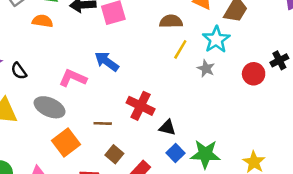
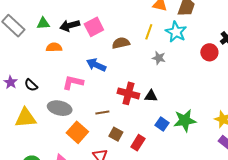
orange semicircle: (43, 21) -> (54, 47), moved
brown semicircle: (171, 21) -> (121, 43), moved
yellow line: (180, 49) -> (149, 32), moved
gray star: (206, 68) -> (159, 58), moved
black triangle: (167, 128) -> (151, 96), moved

